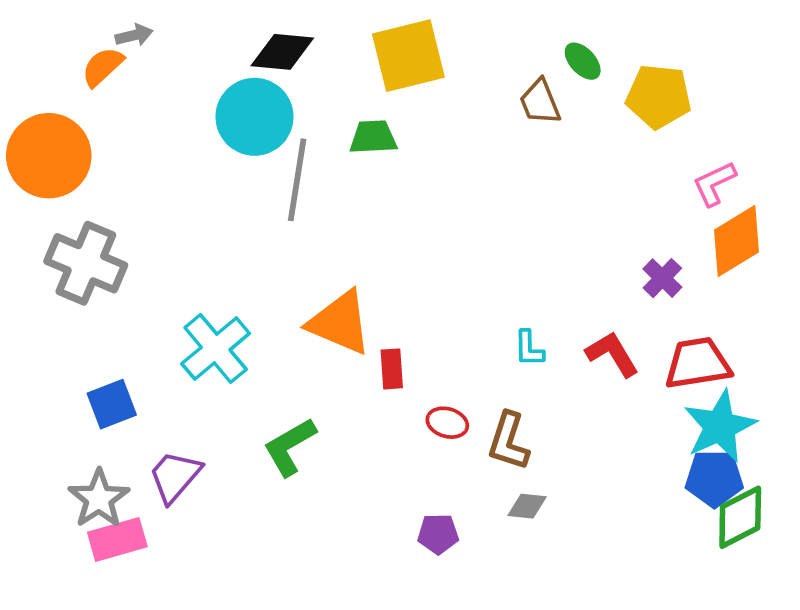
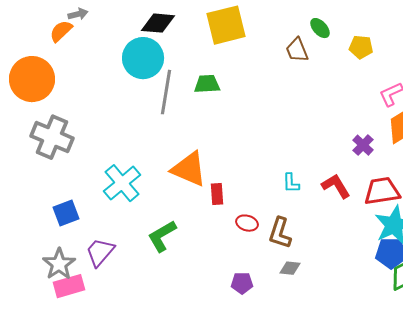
yellow pentagon: (659, 96) -> (361, 47), size x0.7
green trapezoid: (373, 137) -> (207, 84), moved

